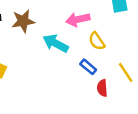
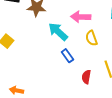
blue rectangle: (88, 67) -> (67, 56), moved

